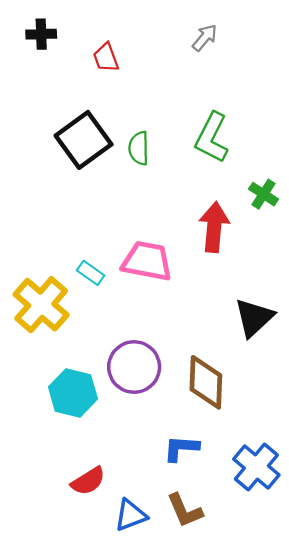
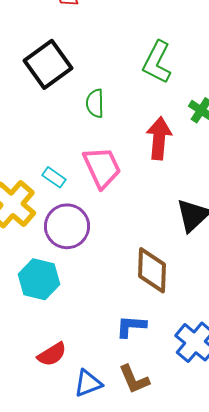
green semicircle: (139, 148) -> (95, 103), moved
pink trapezoid: (147, 261) -> (102, 167), turned 54
purple circle: (134, 367) -> (67, 226), moved

